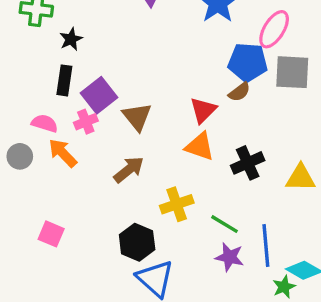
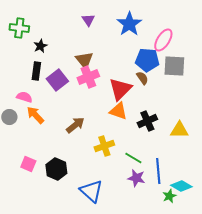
brown semicircle: (239, 92) -> (142, 78), turned -88
red triangle: (203, 110) -> (120, 89), size x1.4
brown triangle: (137, 117) -> (84, 60), moved
pink cross: (86, 122) -> (88, 77), moved, size x1.5
black hexagon: (137, 242) -> (56, 169), moved

